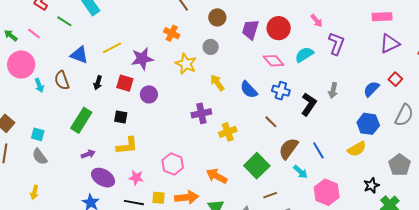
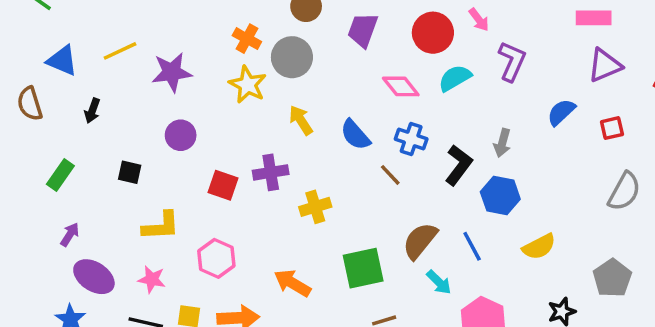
red circle: (279, 28) -> (433, 33), moved
orange cross: (172, 33) -> (247, 39), moved
gray circle: (211, 47) -> (292, 57), size x1.5
red square: (395, 79) -> (612, 128), turned 32
red square: (125, 83) -> (223, 185), moved
blue semicircle: (371, 89) -> (561, 112), moved
green rectangle: (81, 120) -> (60, 175), size x0.7
brown line: (271, 122) -> (390, 175), moved
blue hexagon: (368, 124) -> (500, 195), moved
yellow L-shape: (127, 146) -> (161, 226), moved
purple arrow: (88, 154) -> (70, 235), turned -40
green square: (257, 166) -> (363, 268), turned 30

